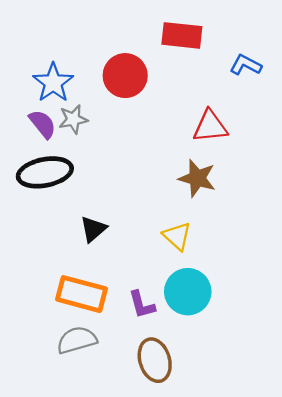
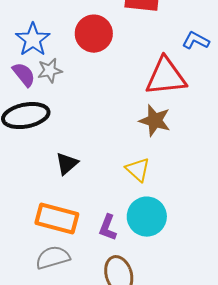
blue L-shape: (246, 65) -> (196, 41), moved
red triangle: (210, 126) -> (166, 77), size x1.4
purple L-shape: (142, 305) -> (108, 228), turned 36

